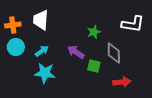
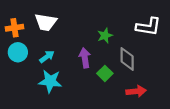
white trapezoid: (41, 20) -> (46, 22), turned -85
purple arrow: (76, 52) -> (85, 58), turned 48
green square: (94, 66) -> (105, 73), turned 32

